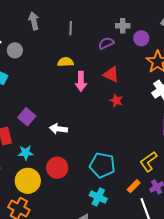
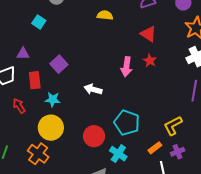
pink arrow: (81, 81) -> (126, 67), moved
white arrow: (58, 129) -> (93, 89), moved
red circle: (57, 168) -> (94, 136), moved

